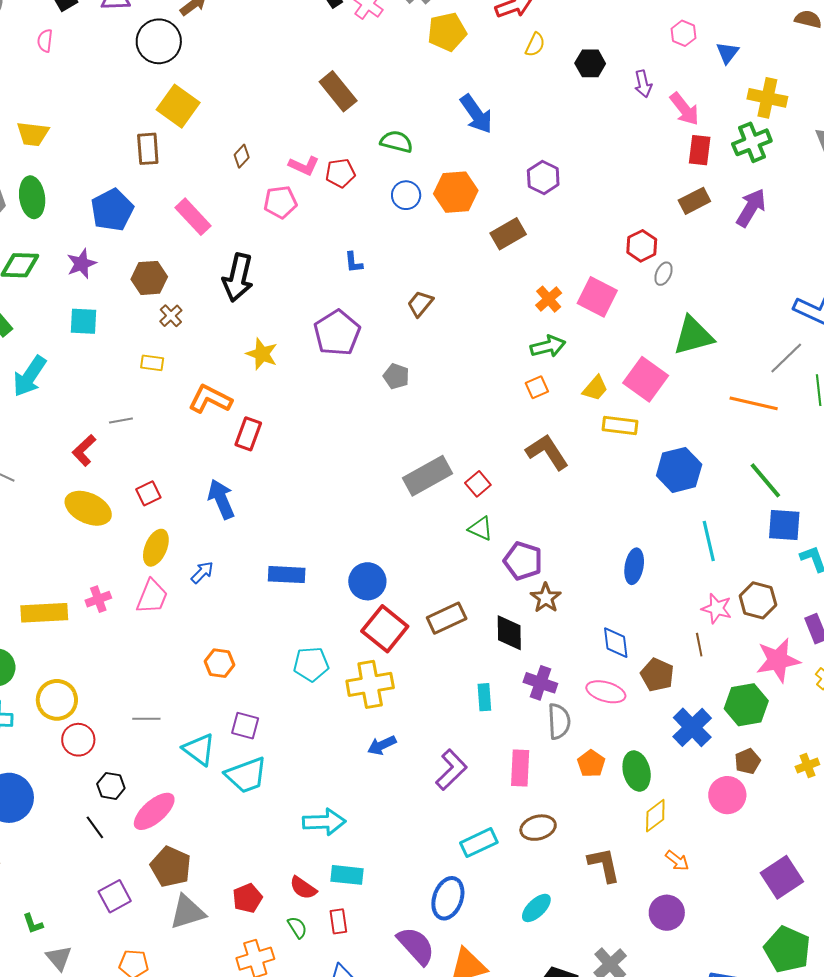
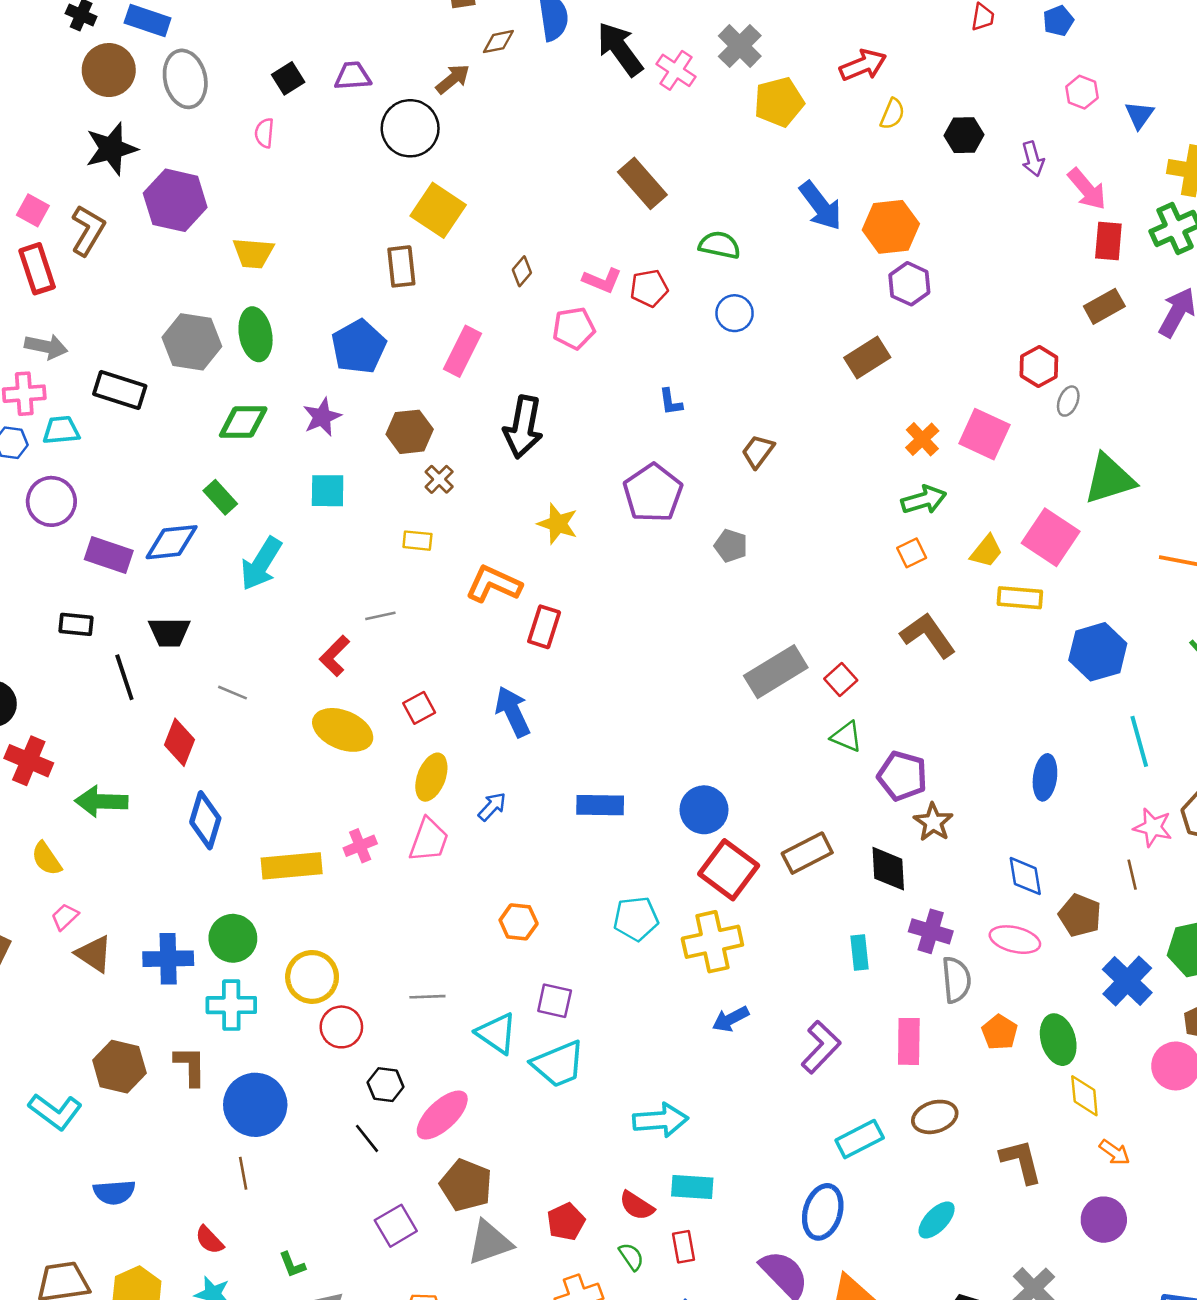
orange hexagon: (456, 192) -> (891, 227), moved
pink rectangle: (193, 217) -> (463, 351), turned 72
yellow diamond: (655, 816) -> (1084, 1096), turned -56

